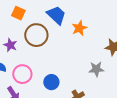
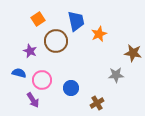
orange square: (18, 13) -> (38, 19), turned 32
blue trapezoid: (56, 15) -> (76, 21), turned 35

